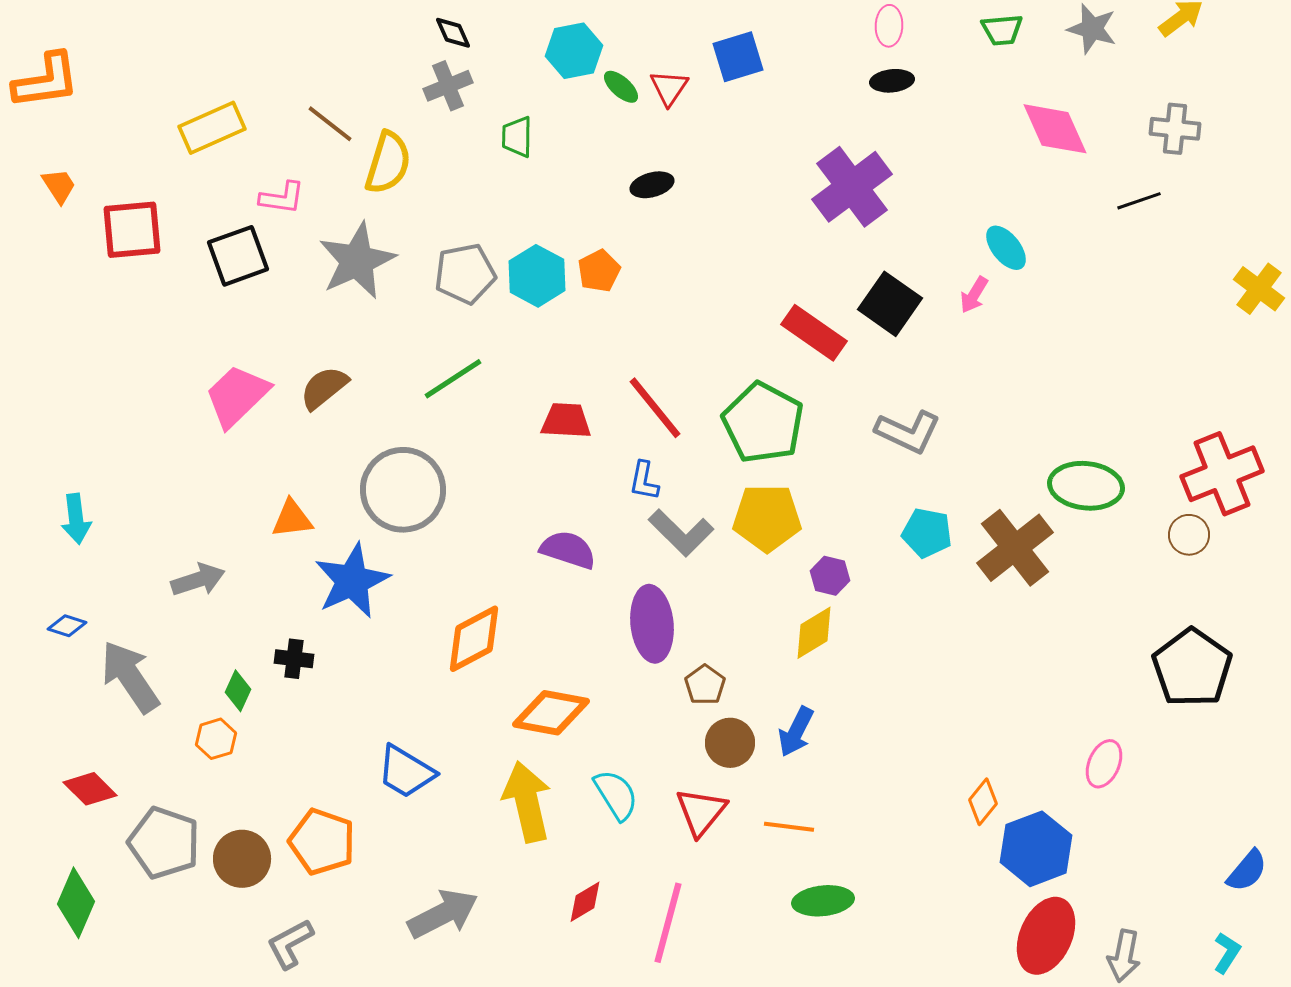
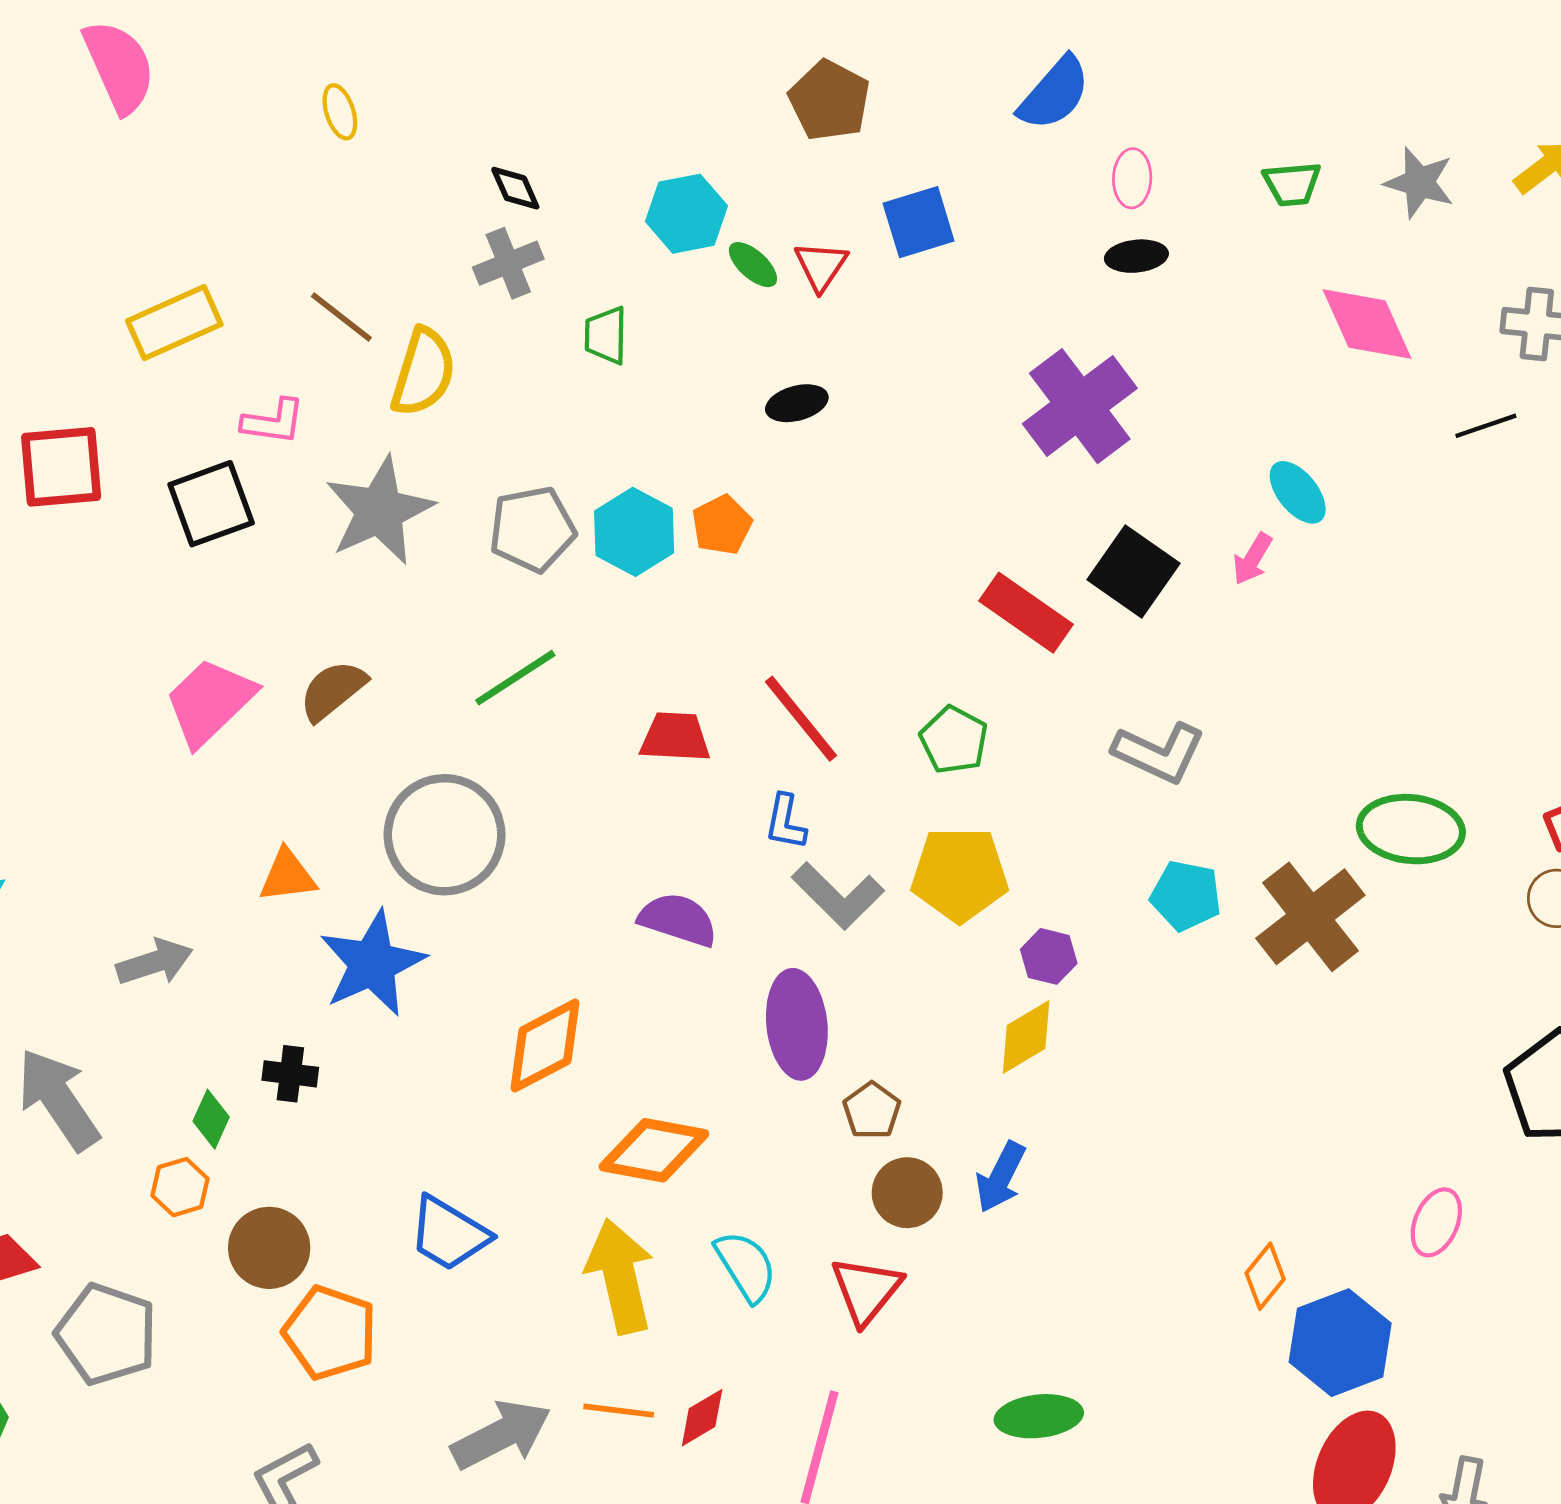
green pentagon: (763, 423) -> (954, 740), size x0.6
orange line: (789, 827) -> (619, 1411), moved
brown circle: (242, 859) -> (269, 1248), moved

